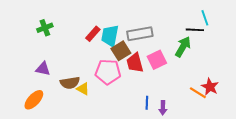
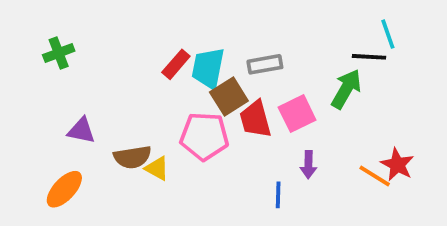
green cross: (45, 28) -> (59, 53), moved
gray rectangle: (140, 34) -> (265, 64), size x0.7
purple arrow: (163, 108) -> (308, 165), moved

